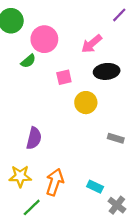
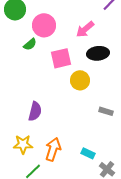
pink square: (64, 77) -> (61, 58), size x1.5

